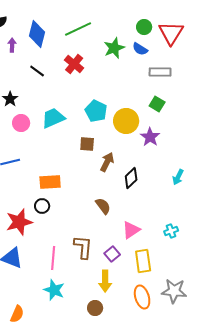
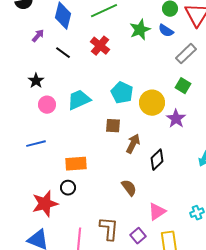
purple arrow: (12, 45) -> (38, 36), moved, turned 40
gray rectangle: (160, 72) -> (186, 54), turned -45

